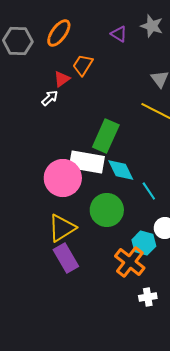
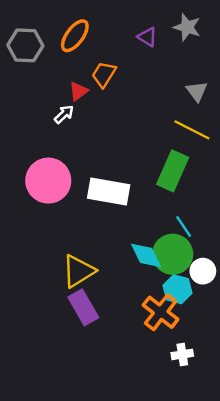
green rectangle: (106, 136) -> (173, 171), moved
cyan diamond: (121, 170) -> (146, 255), moved
pink circle: (63, 178) -> (48, 181), moved
green circle: (107, 210) -> (173, 254), moved

